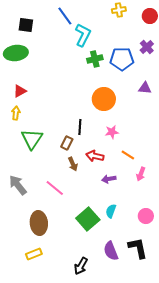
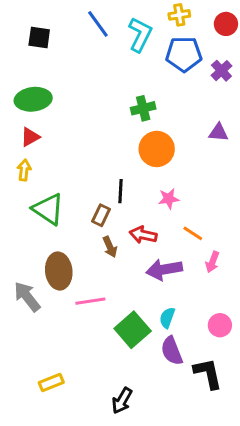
cyan L-shape: (83, 35) -> (140, 34), moved
green ellipse: (16, 53) -> (33, 99), moved
green cross: (95, 59) -> (143, 108), moved
blue pentagon: (122, 59) -> (184, 54), moved
green triangle: (32, 139) -> (48, 209), turned -30
purple arrow: (109, 179) -> (164, 269), size x1.6
gray arrow: (18, 185) -> (27, 297), moved
pink line: (55, 188) -> (90, 301), moved, turned -48
brown ellipse: (39, 223) -> (59, 271), moved
purple semicircle: (111, 251) -> (172, 351), moved

